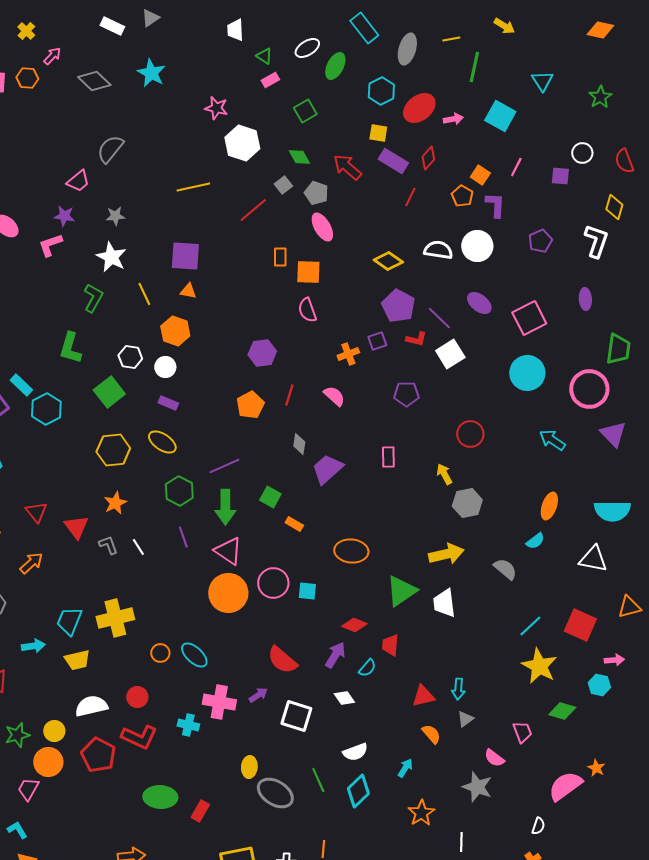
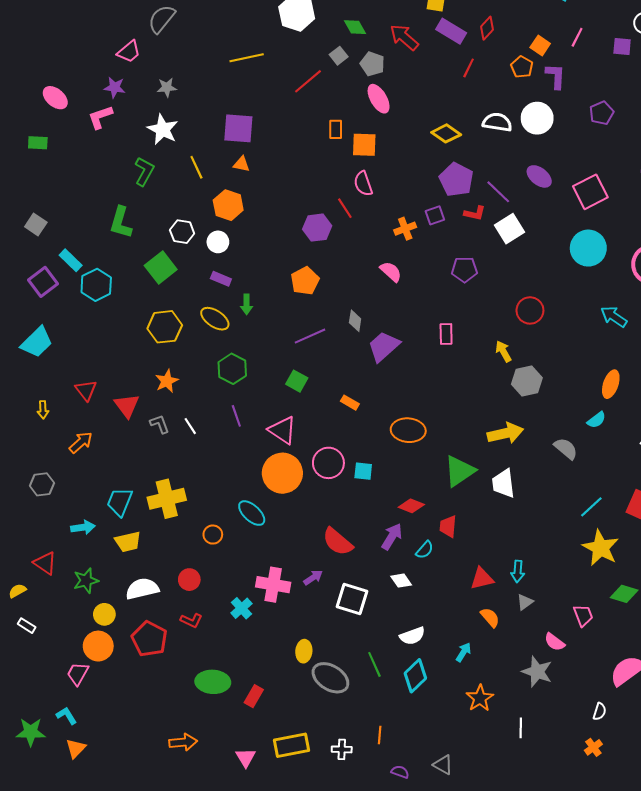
red line: (289, 395) -> (345, 208), moved, turned -50
purple line: (224, 466) -> (310, 336), moved
green square: (270, 497) -> (297, 381), moved
green arrow: (225, 507) -> (247, 304), moved, size x0.6
cyan ellipse: (194, 655) -> (252, 513), moved
cyan cross: (188, 725) -> (241, 608), turned 35
green star: (17, 735) -> (86, 581), moved
red L-shape: (139, 737) -> (191, 620), size x0.6

